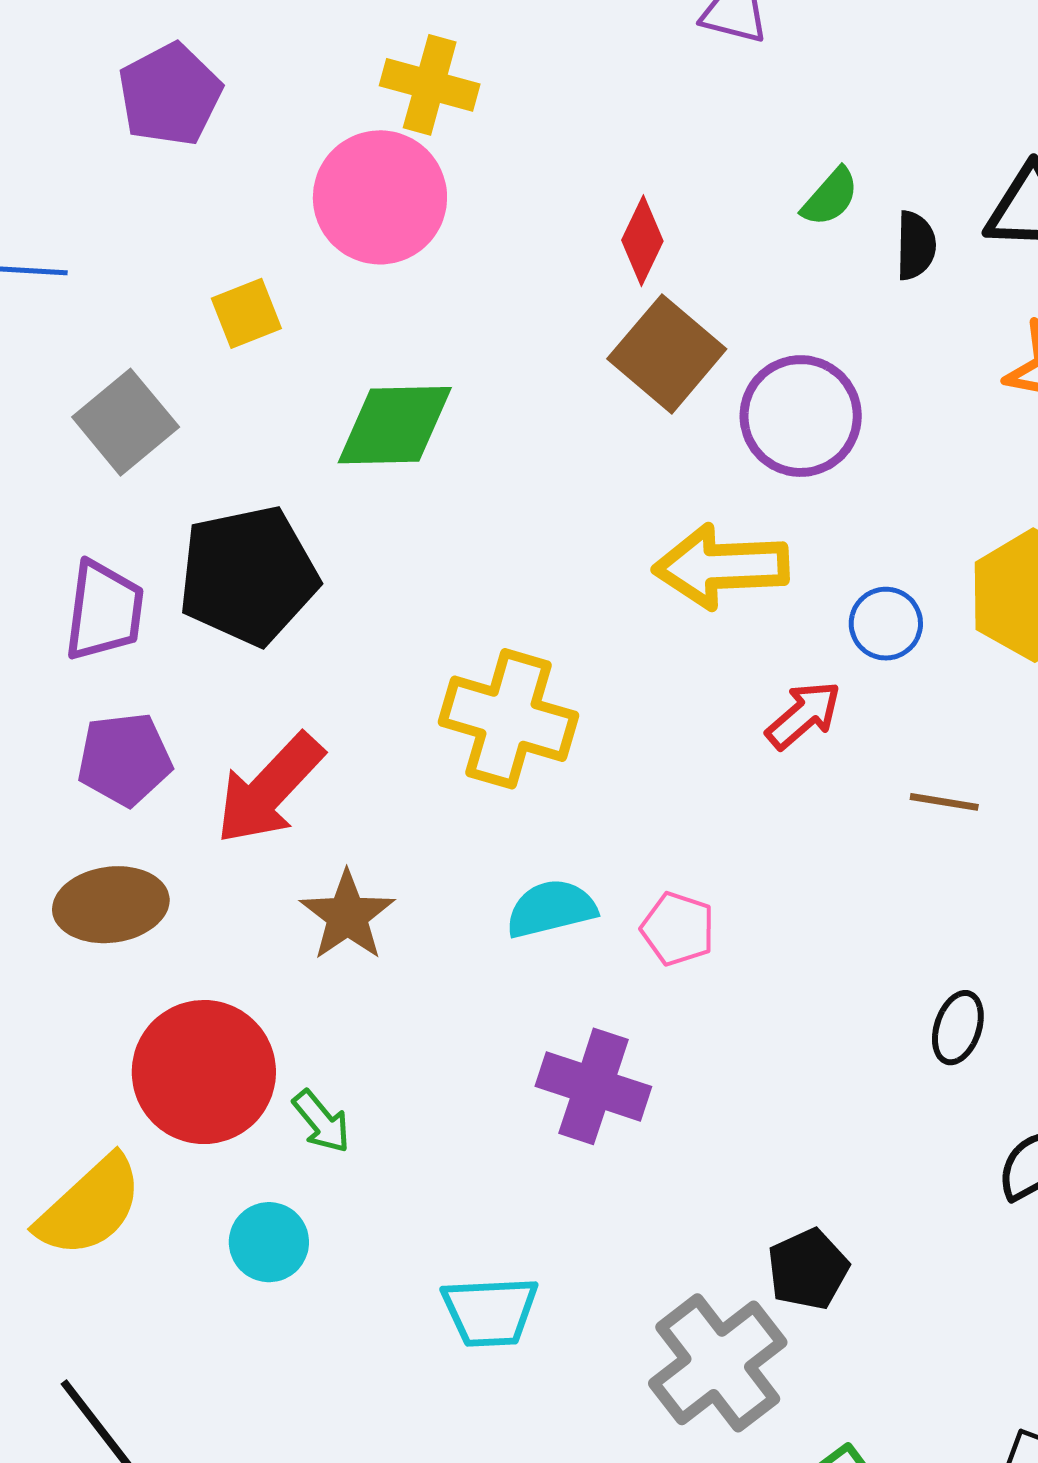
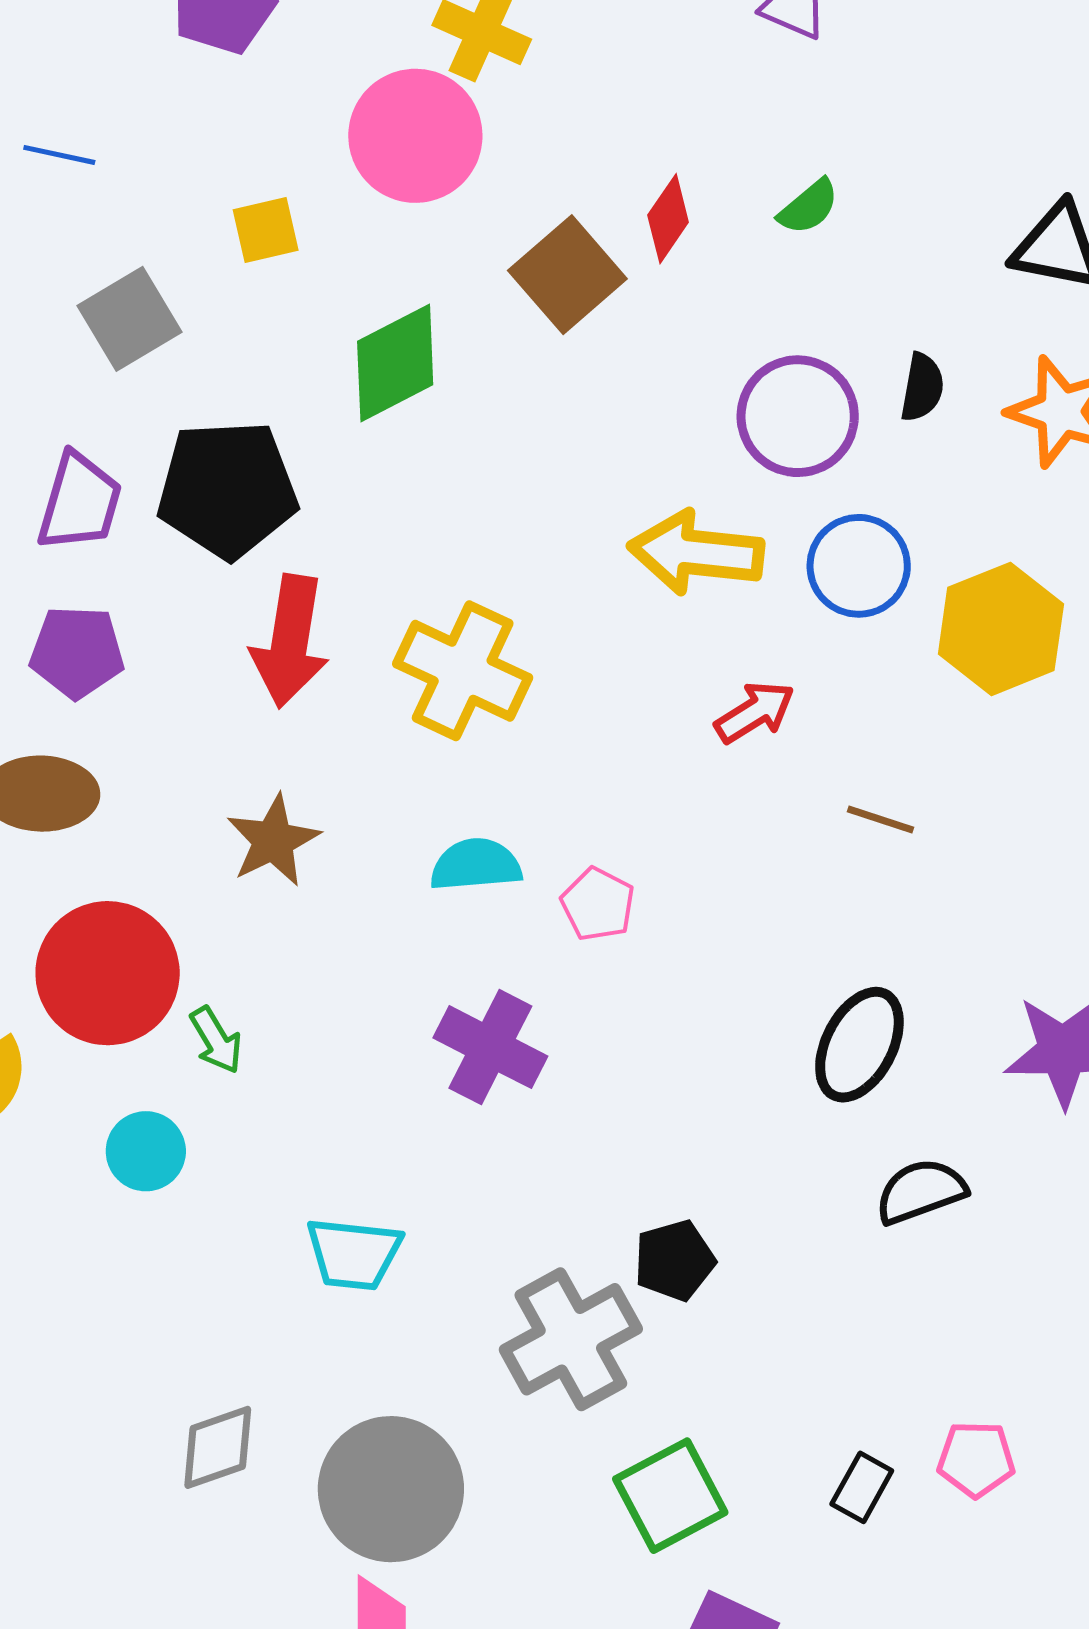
green semicircle: (830, 197) -> (809, 207), moved
black semicircle: (916, 246) -> (922, 387), moved
brown square: (667, 354) -> (567, 275), moved
green diamond: (395, 425) -> (395, 363), turned -35
blue circle: (886, 624) -> (859, 566), moved, size x1.4
red arrow: (269, 789) -> (290, 641), moved, turned -43
black ellipse: (958, 1028) -> (859, 1045), size x1.6

